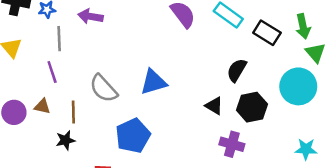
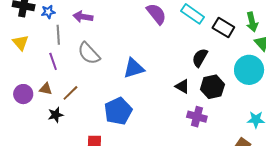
gray semicircle: (103, 88) -> (89, 53), moved
brown line: (73, 112) -> (70, 93), turned 48
black star: (65, 140) -> (56, 115), moved

